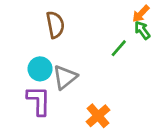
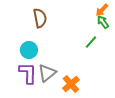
green line: (119, 48) -> (91, 42), moved
gray triangle: (65, 77) -> (47, 73), moved

